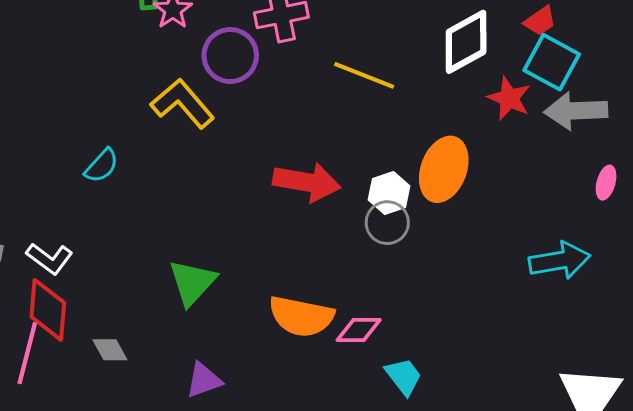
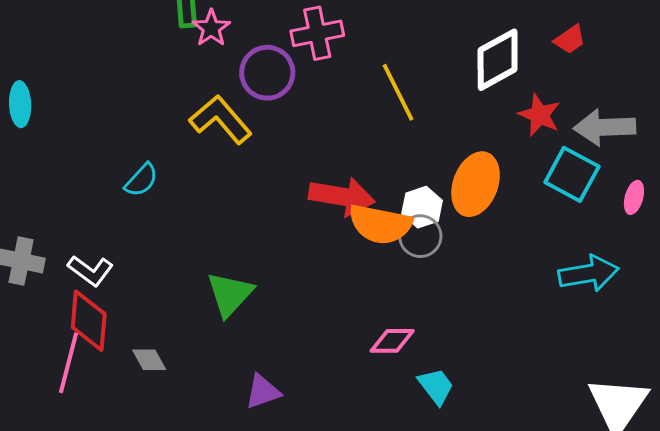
cyan square: (552, 62) -> (572, 174), moved
yellow line: (364, 75) -> (398, 92), turned 42
orange semicircle: (301, 316) -> (380, 224), moved
purple triangle: (204, 380) -> (263, 392), moved

